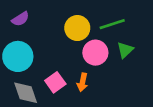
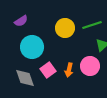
pink circle: (95, 53) -> (90, 66), moved
cyan circle: (18, 56) -> (32, 47), moved

